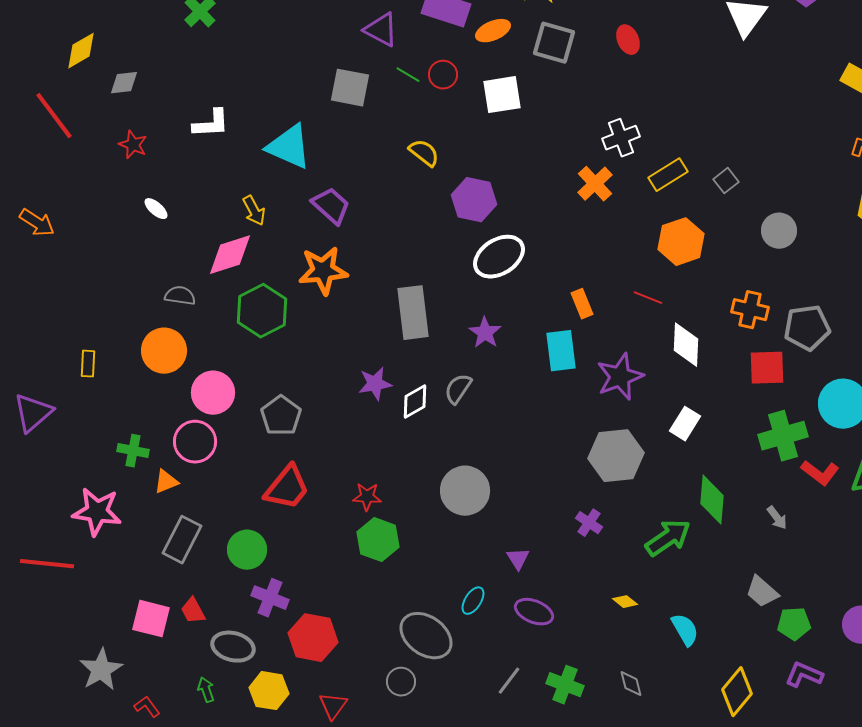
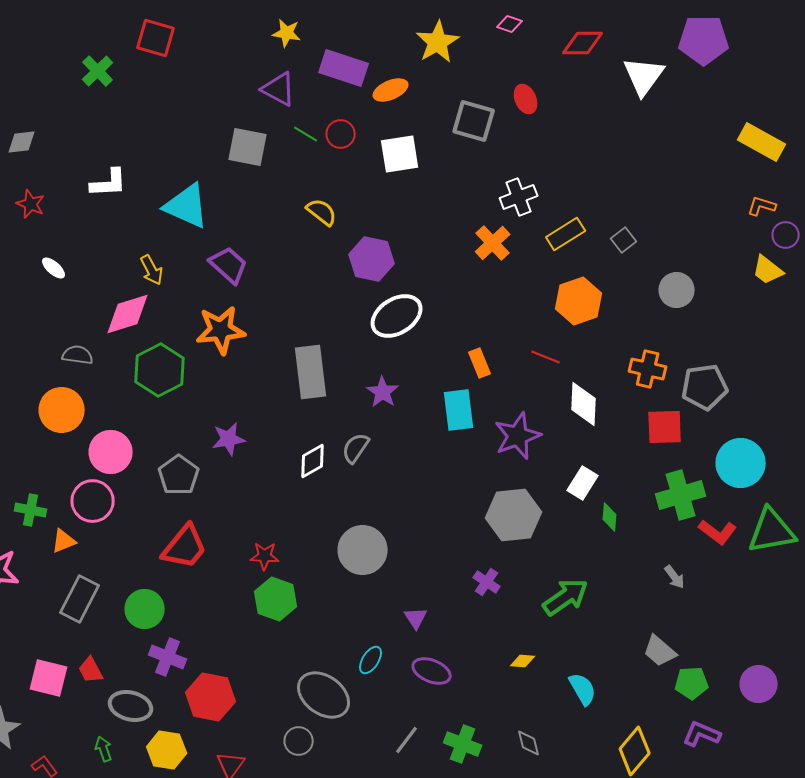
gray square: (554, 43) -> (474, 121), moved
purple star: (375, 384) -> (229, 439), moved
green diamond: (712, 500) -> (610, 517), moved, size x0.6
yellow diamond: (625, 602) -> (523, 661), turned -35

